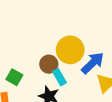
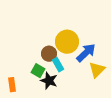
green square: (14, 77) -> (38, 71), moved

